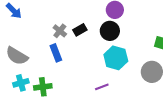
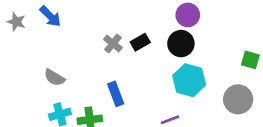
blue rectangle: (56, 53) -> (116, 94), moved
gray semicircle: (17, 56) -> (54, 78), size x0.7

